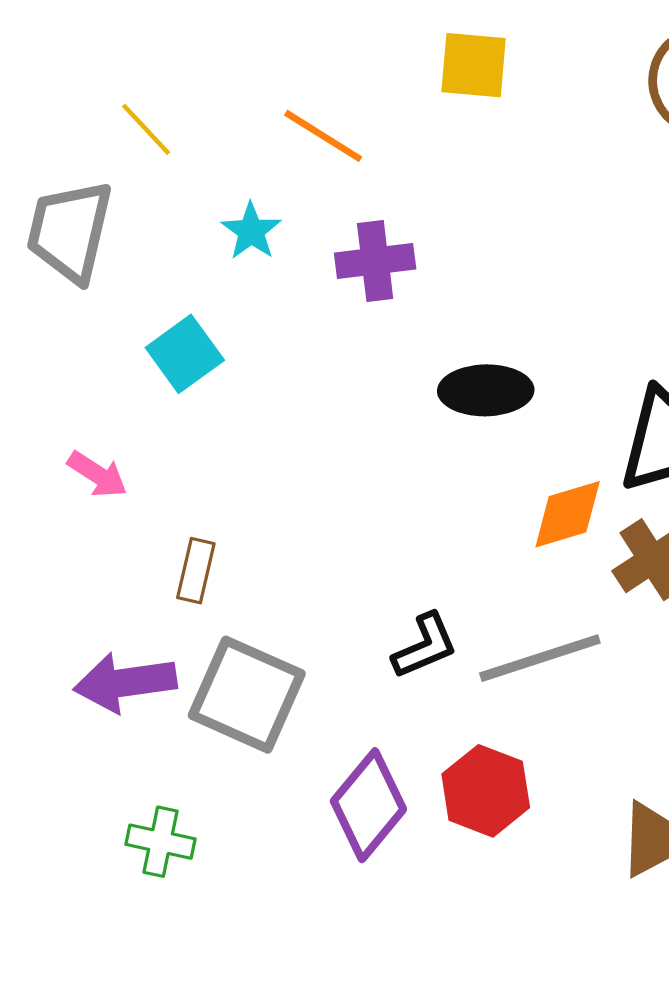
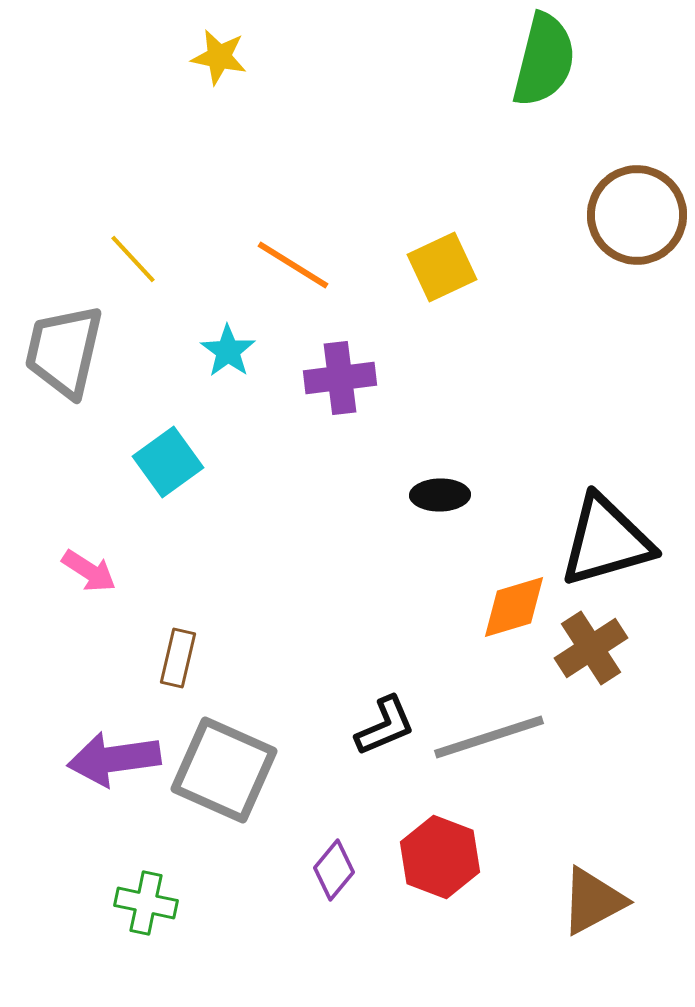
yellow square: (474, 65) -> (442, 267), moved, turned -30
black ellipse: (486, 390) -> (440, 495), size x0.7
purple diamond: (368, 805) -> (334, 870), size x0.6

